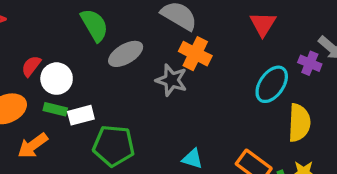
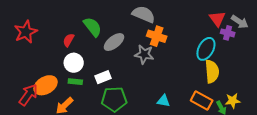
red triangle: (263, 24) -> (217, 19), moved
red semicircle: (31, 66) -> (69, 40), moved
white rectangle: (81, 115) -> (103, 77), moved
yellow semicircle: (299, 123) -> (212, 71), moved

